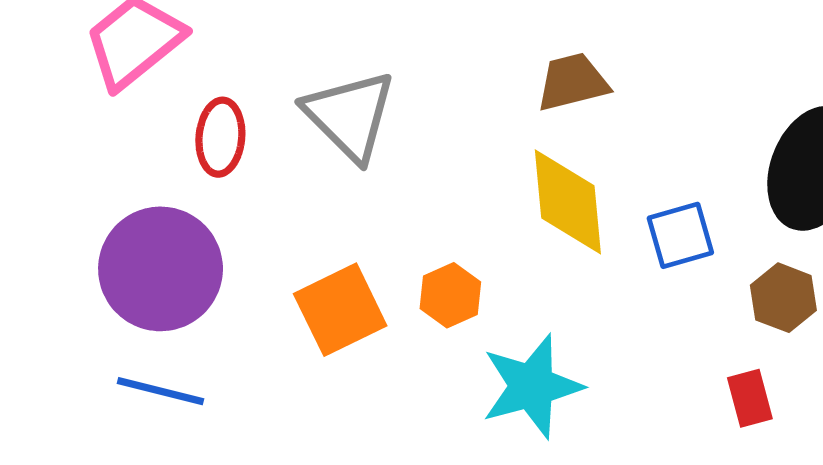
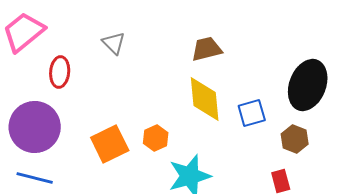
gray triangle: (350, 116) -> (114, 43), moved, size x0.6

